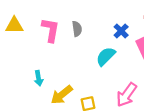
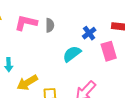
pink L-shape: (51, 30) -> (26, 23), turned -95

